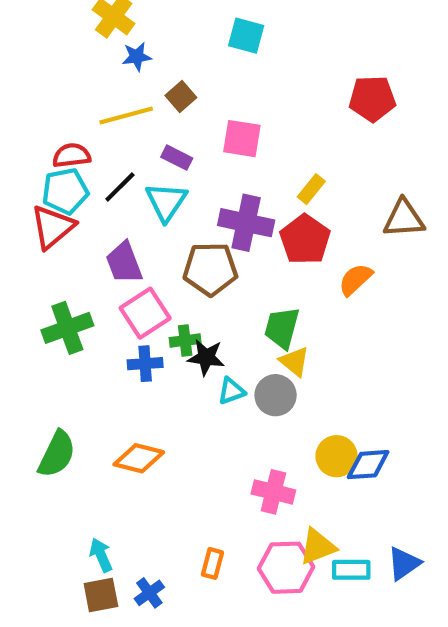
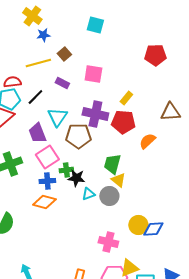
cyan triangle: (166, 202) -> (57, 117), moved
red pentagon: (305, 240) -> (123, 122), turned -30
orange diamond: (139, 458) -> (44, 202), moved

